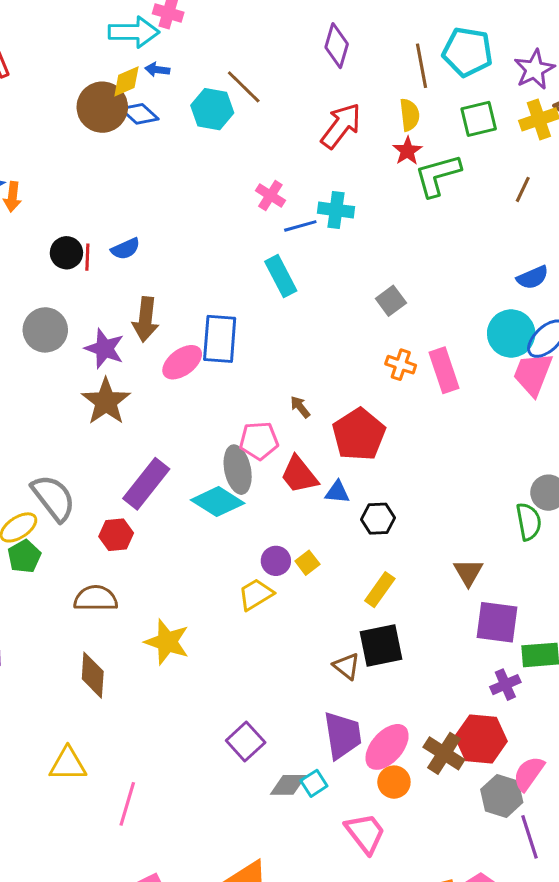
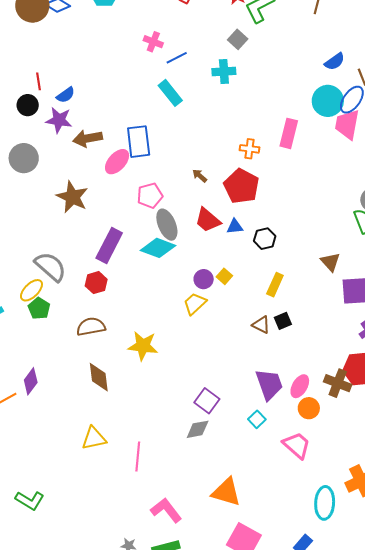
cyan cross: (336, 210) -> (224, 72), moved
red line: (87, 257) -> (39, 81), moved
gray square: (391, 301) -> (238, 39), moved
brown arrow: (145, 319) -> (88, 138), turned 84
purple star: (105, 349) -> (59, 120), moved
orange cross: (401, 365) -> (249, 149), moved
pink rectangle: (444, 370) -> (289, 133), turned 44
pink pentagon: (259, 441) -> (150, 196), moved
black square: (381, 646) -> (283, 321), size x0.6
brown triangle: (347, 666) -> (261, 325), moved
pink ellipse: (387, 747) -> (300, 386), size x0.7
gray diamond: (288, 785) -> (198, 429), moved

